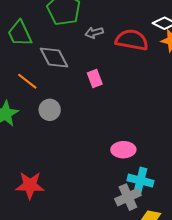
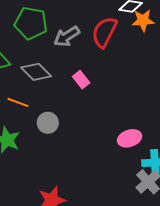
gray arrow: (94, 33) -> (67, 36), size x1.5
red semicircle: (132, 40) -> (104, 32), turned -56

